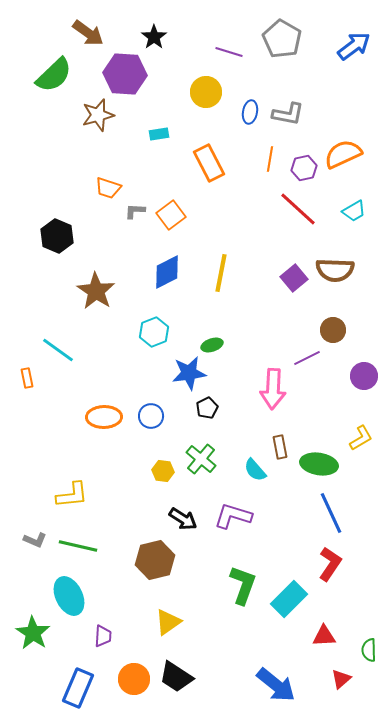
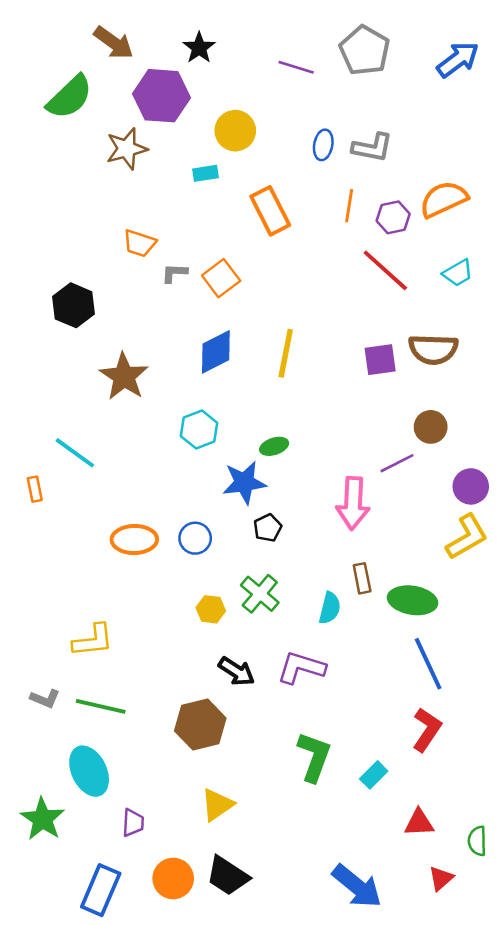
yellow circle: (206, 92) -> (235, 131), moved
purple square: (294, 278) -> (380, 360), turned 32
yellow L-shape: (361, 438) -> (467, 537), moved, size x1.4
cyan semicircle: (255, 470) -> (330, 608), turned -125
cyan rectangle: (289, 599) -> (374, 775), size x0.6

